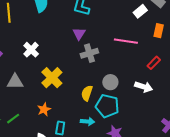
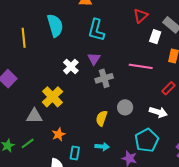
white rectangle: (140, 11) -> (155, 37), turned -32
white cross: (31, 50) -> (71, 67), moved
yellow cross: (52, 78) -> (52, 97), moved
gray triangle: (15, 82) -> (34, 116), moved
cyan pentagon: (107, 106) -> (147, 140), moved, turned 30

